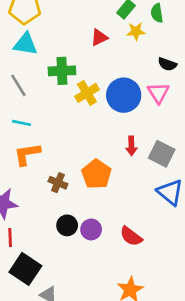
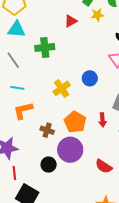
yellow cross: (87, 93) -> (62, 88), moved
blue circle: (124, 95) -> (90, 78), moved, size x0.6
red arrow: (131, 146) -> (102, 120), moved
black circle: (67, 225) -> (49, 165), moved
purple circle: (91, 229) -> (70, 150), moved, size x1.6

